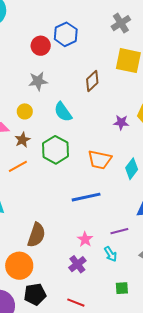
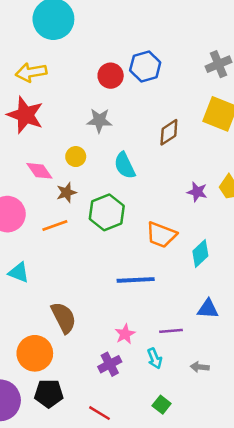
brown semicircle: (36, 235) -> (64, 318), turned -55
green square: (122, 288) -> (162, 405), turned 32

